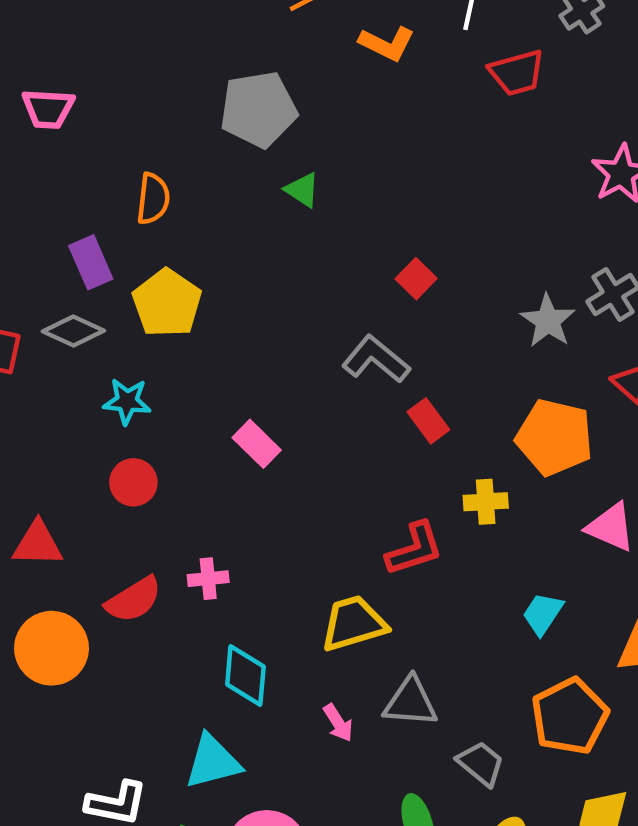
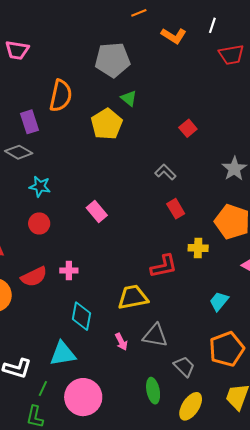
orange semicircle: (153, 199) -> (61, 96), size x1.4
red square: (416, 279) -> (188, 128), moved
yellow pentagon: (167, 303) -> (107, 124), moved
gray L-shape: (376, 359) -> (165, 172), moved, size x0.7

